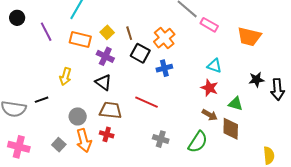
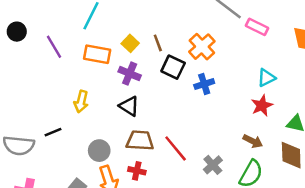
cyan triangle: (214, 66) -> (266, 78), turned -42
red star: (209, 88) -> (262, 106), turned 30
red line: (147, 102) -> (176, 148), moved, turned 30
brown arrow: (210, 115) -> (253, 141), moved
gray cross: (161, 139) -> (213, 165), moved, turned 35

